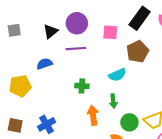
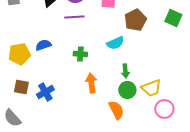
blue semicircle: (44, 64) -> (43, 45), moved
green arrow: (113, 101) -> (125, 71), moved
brown square: (15, 125) -> (21, 87), moved

